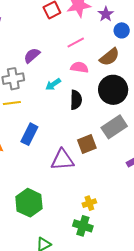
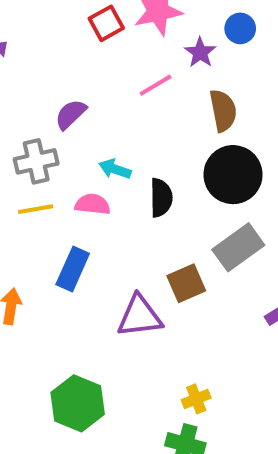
purple star: (106, 14) -> (200, 52), moved
blue circle: (122, 30) -> (240, 28), moved
brown semicircle: (109, 57) -> (223, 111), turned -60
pink semicircle: (79, 67) -> (93, 204), moved
cyan arrow: (53, 84) -> (115, 169), turned 56

